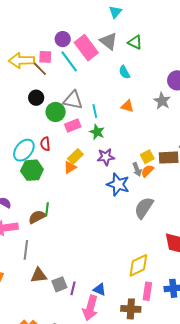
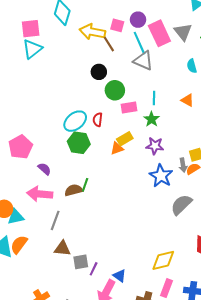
pink square: (45, 57) -> (117, 25), moved
gray triangle: (73, 100) -> (143, 61), moved

